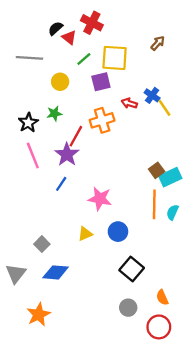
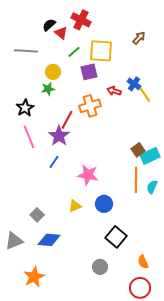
green star: (54, 114) -> (48, 89), moved
gray triangle: (16, 274) -> (14, 241), turned 30
gray circle: (128, 308) -> (100, 267), moved

